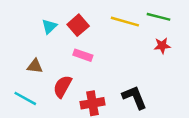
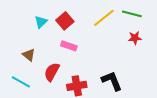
yellow line: (125, 22) -> (104, 18), turned -55
brown triangle: (35, 66) -> (29, 55), turned 32

